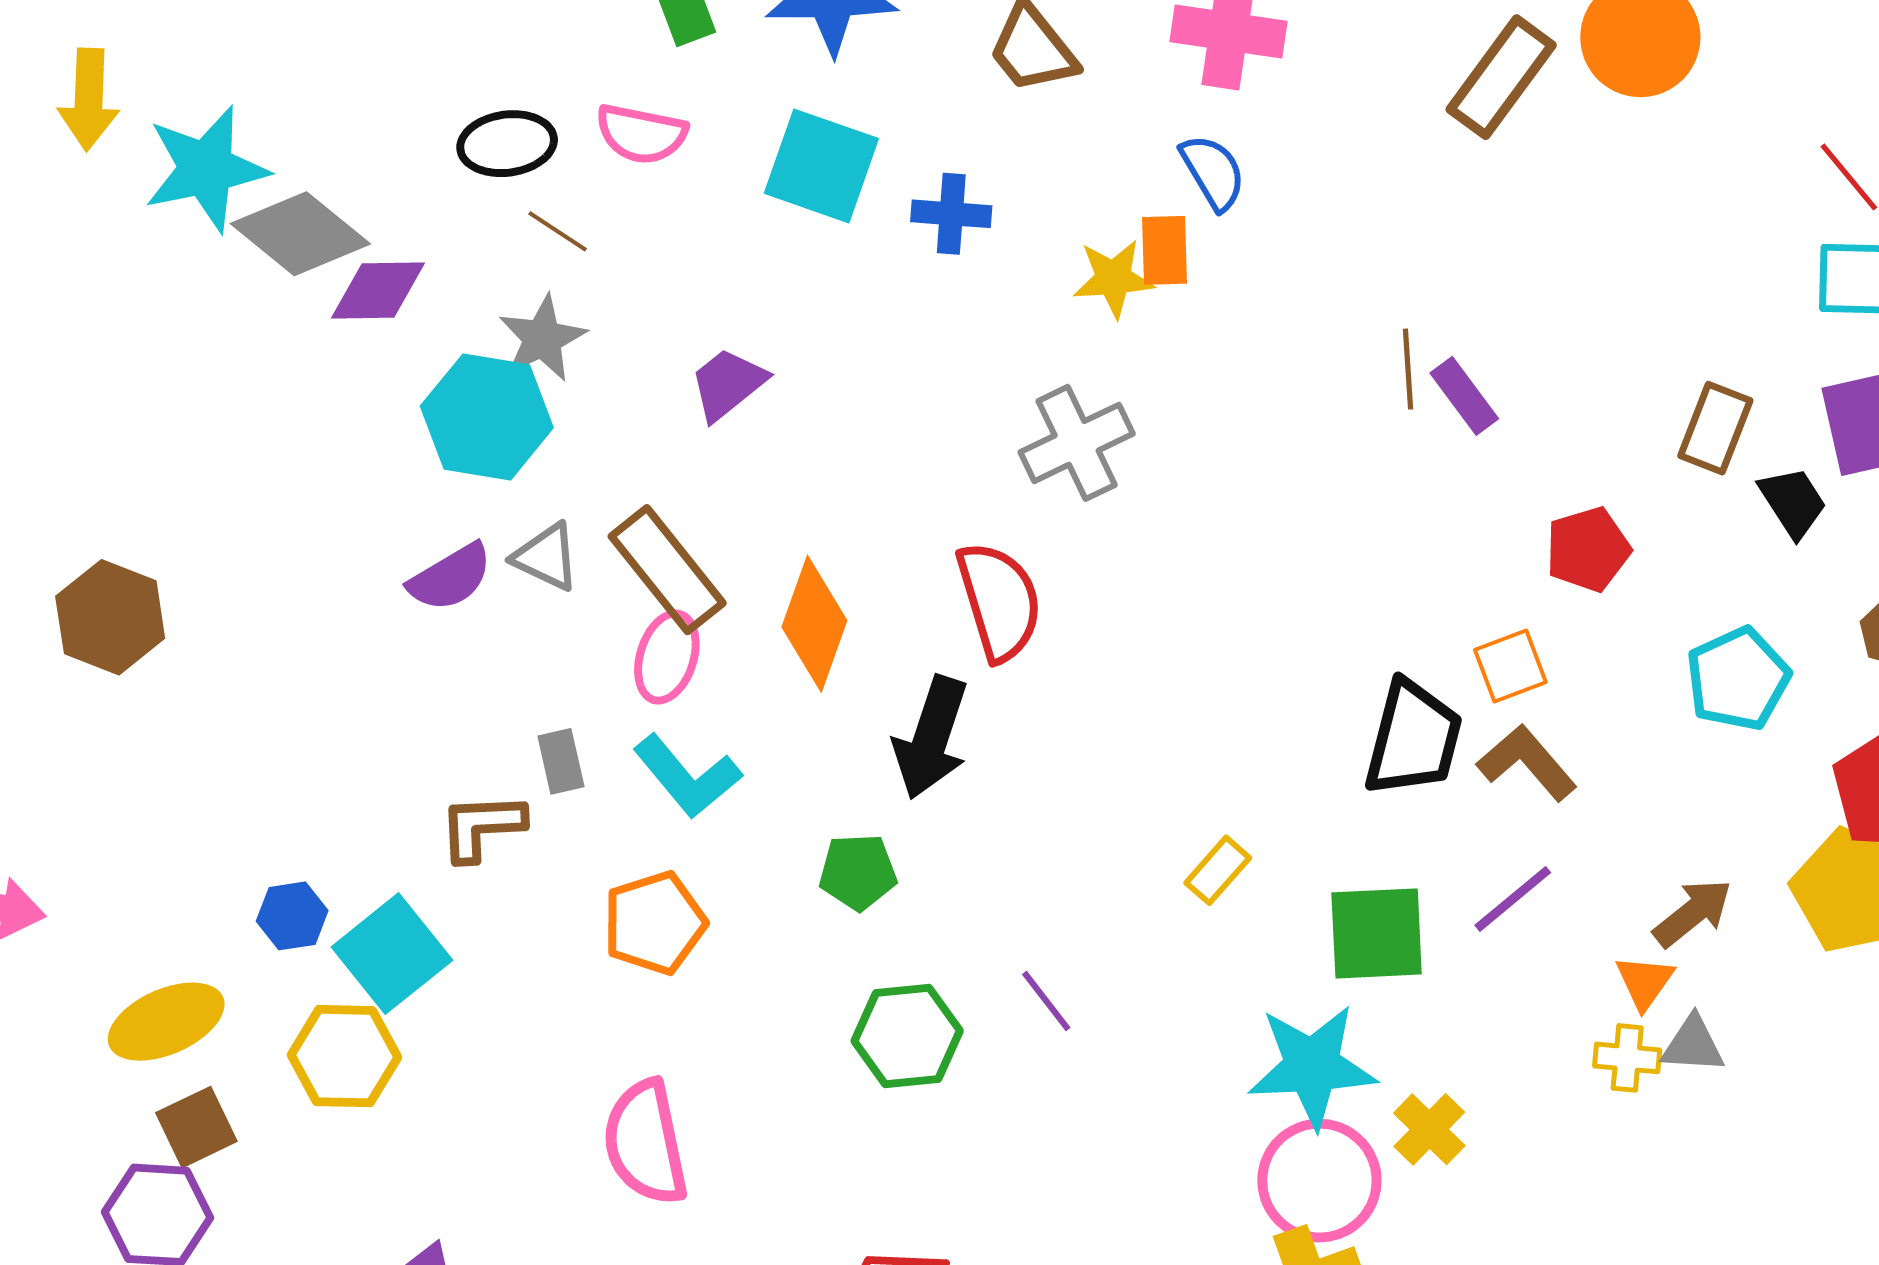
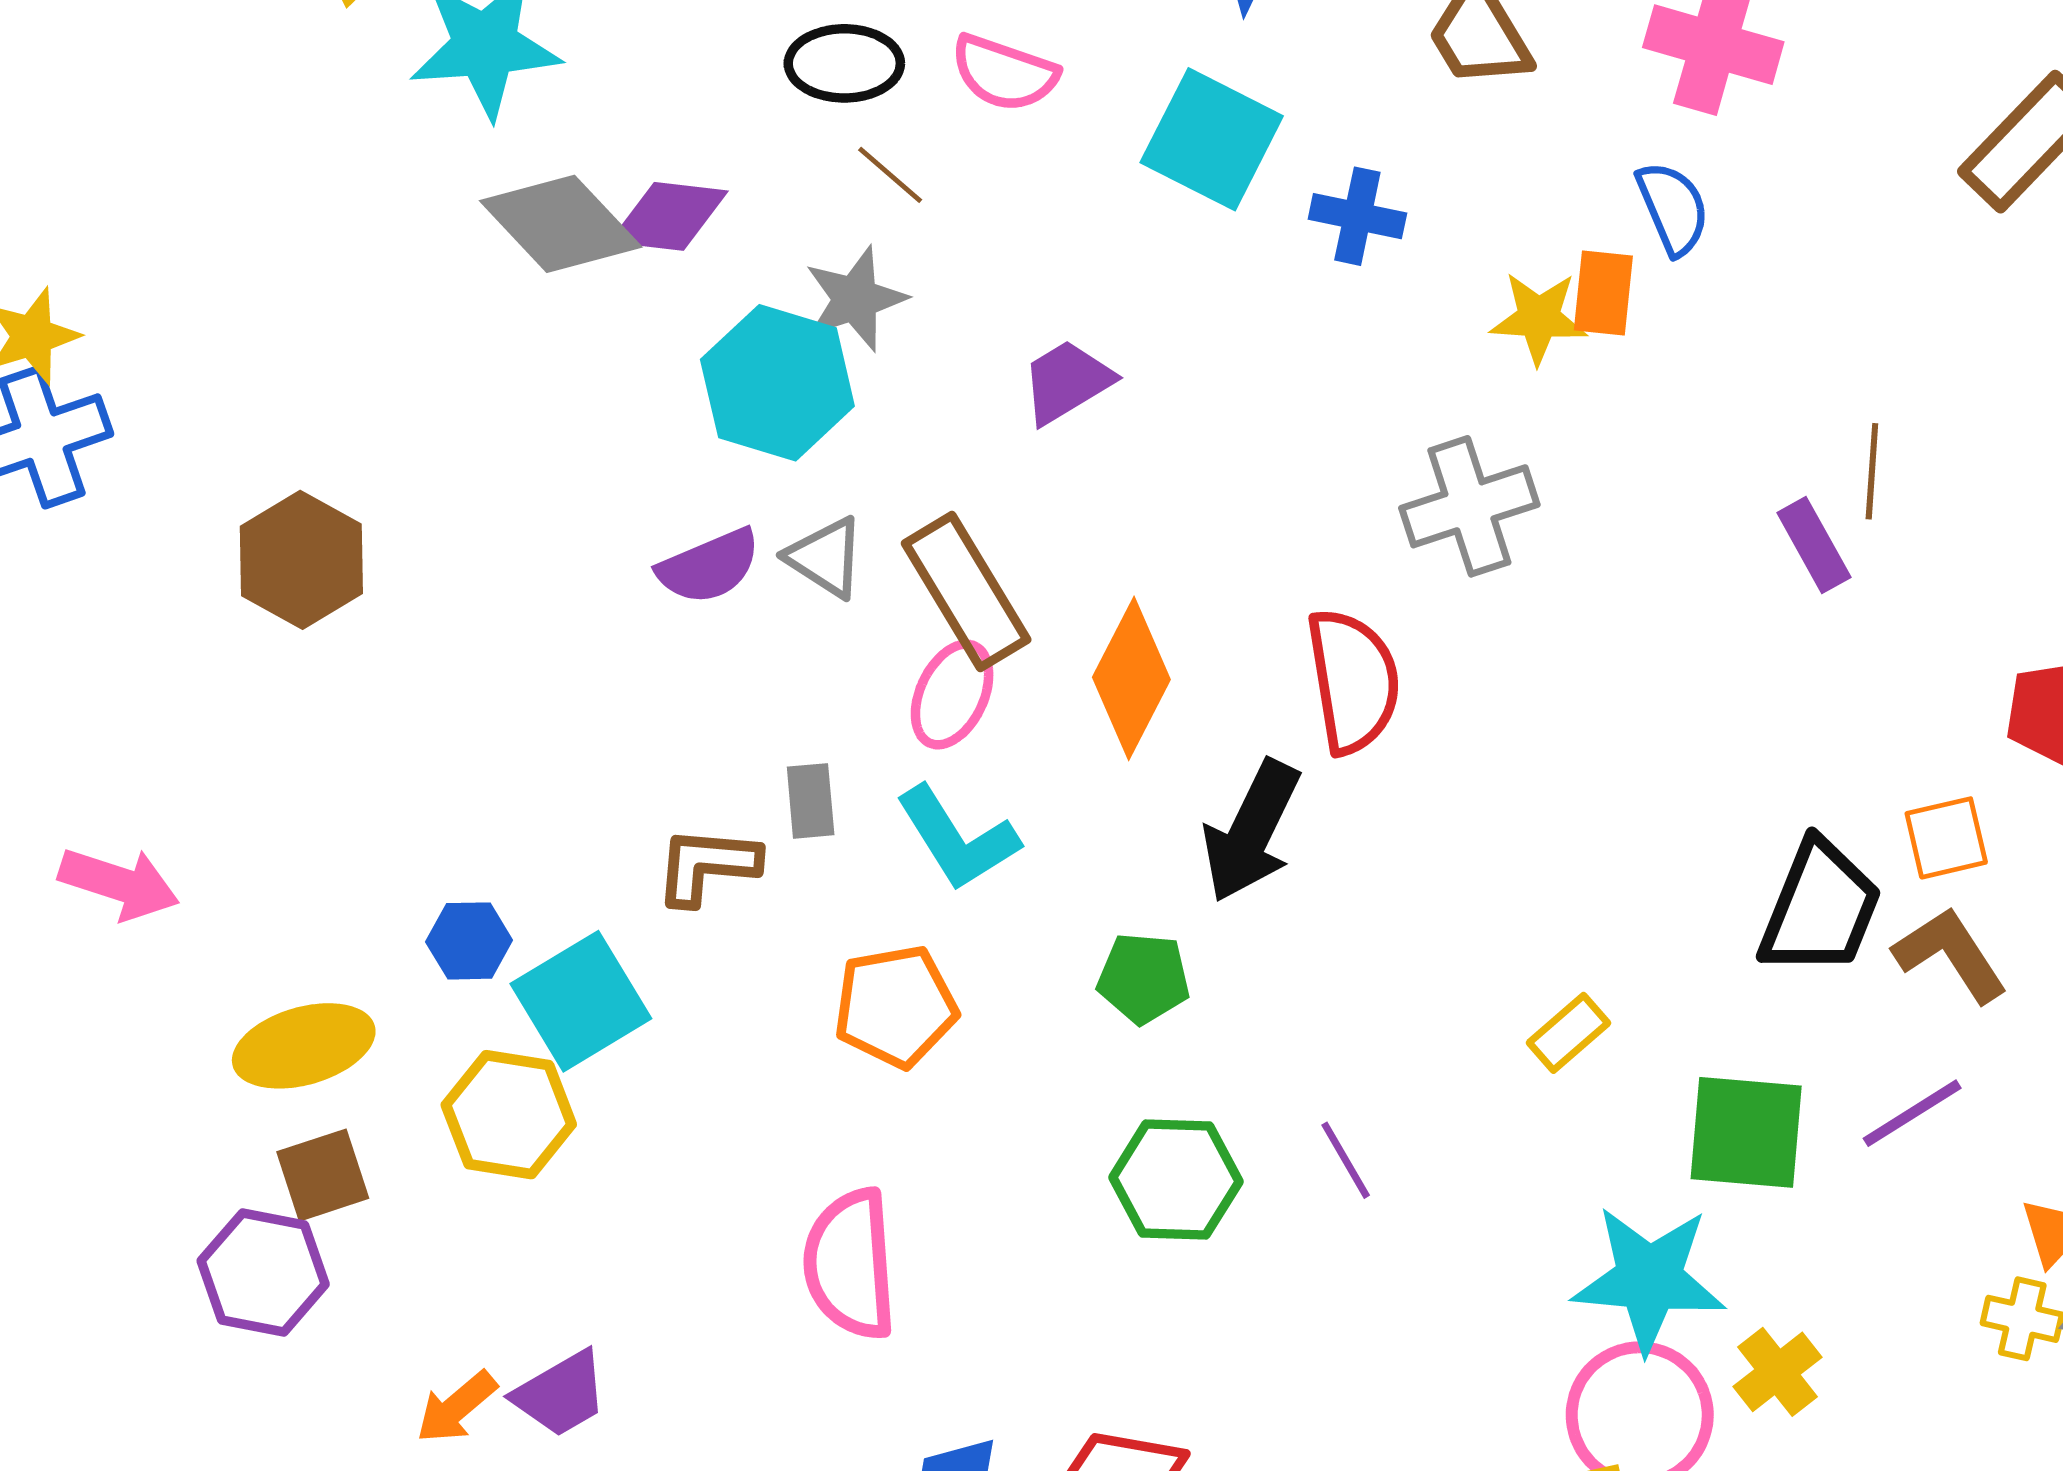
gray diamond: (300, 234) -> (561, 224), moved
purple rectangle: (1464, 396) -> (1814, 545), moved

